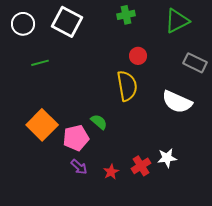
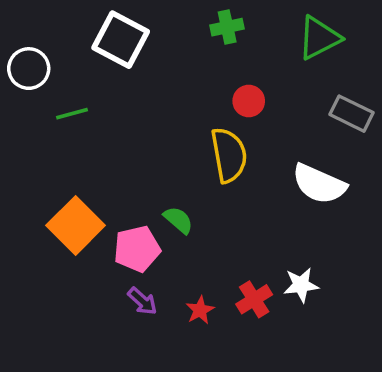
white circle: (23, 24) -> (29, 69), moved

